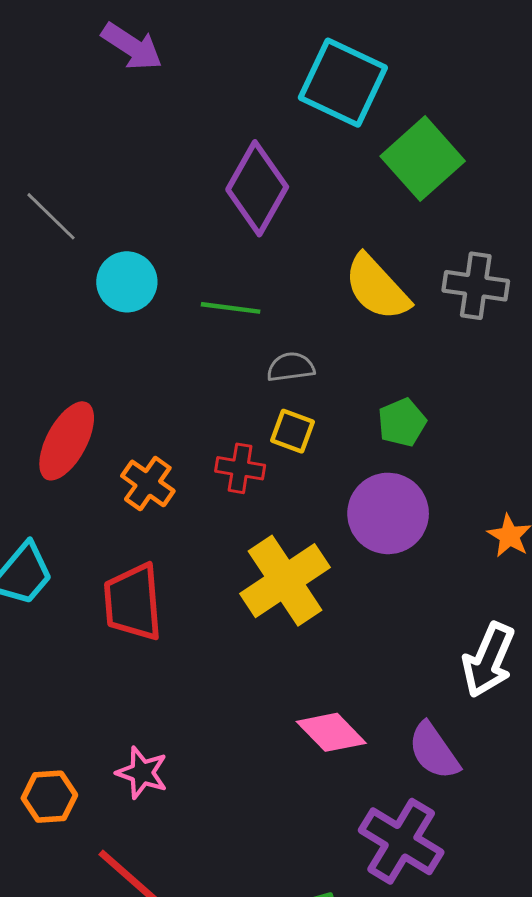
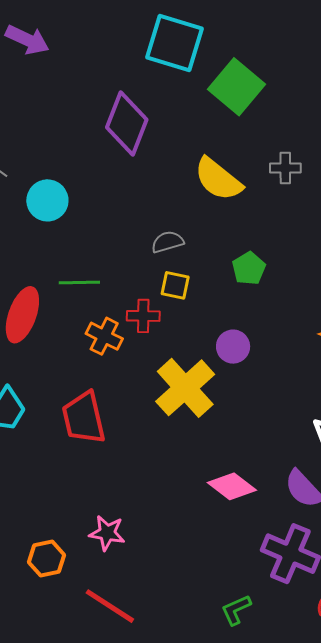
gray cross: (476, 286) -> (285, 168), size x0.7
green line: (231, 308) -> (79, 283), moved
orange cross: (148, 483) -> (104, 336), moved
purple circle: (388, 513) -> (233, 347), moved, size x0.6

